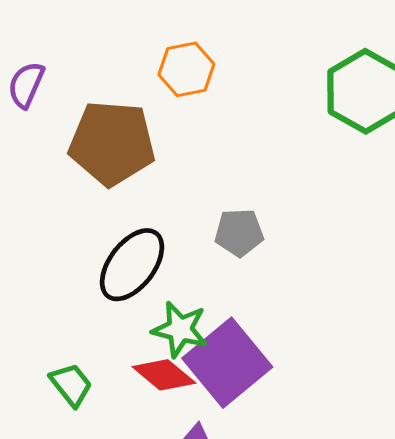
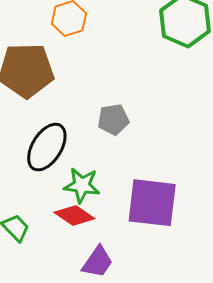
purple square: (227, 363) -> (152, 203), moved, turned -38

